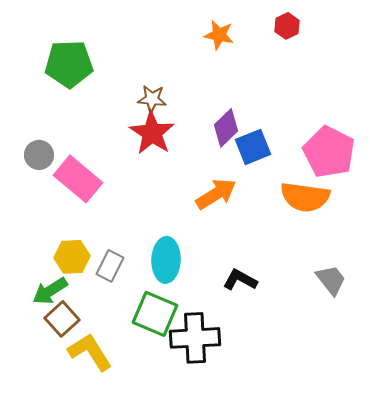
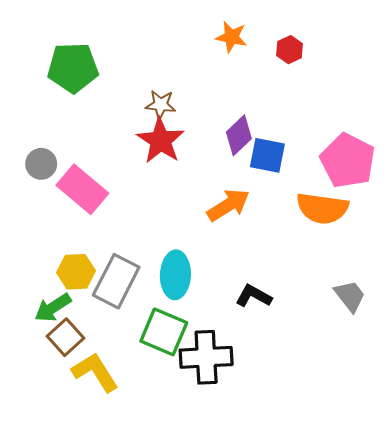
red hexagon: (287, 26) -> (290, 50), moved
blue square: (253, 147) -> (267, 155), turned 33
gray rectangle: (110, 266) -> (116, 281), size x1.6

